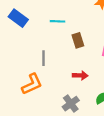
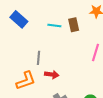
brown rectangle: (78, 40) -> (74, 25), moved
red arrow: (80, 75) -> (52, 75), moved

